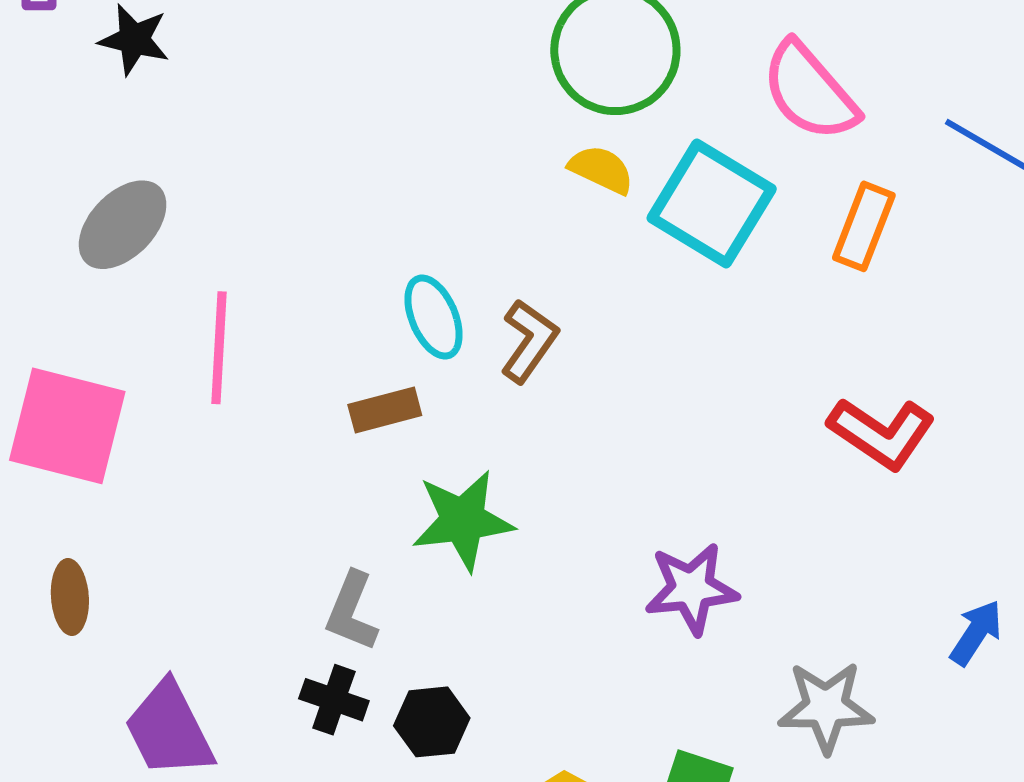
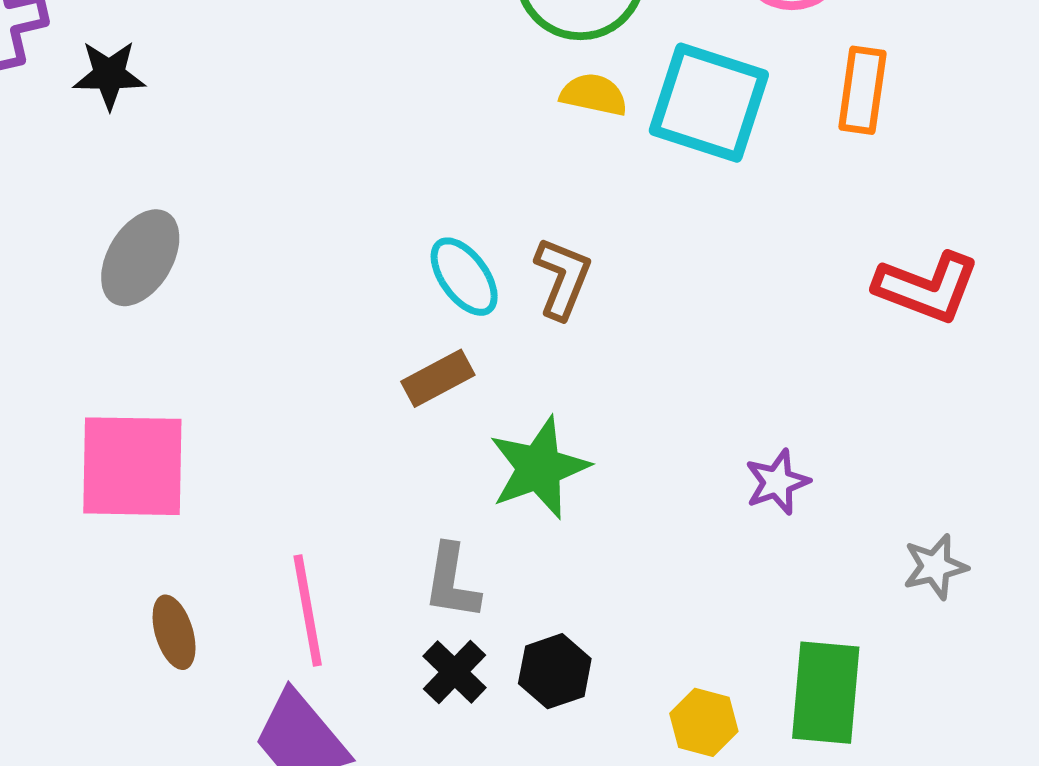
pink line: (219, 348) -> (308, 611), moved
purple star: (691, 589) -> (777, 482), size x0.7
black cross: (334, 700) -> (455, 672), turned 38
gray star: (826, 707) -> (935, 567), size x0.7

